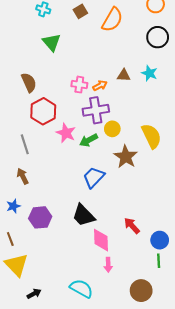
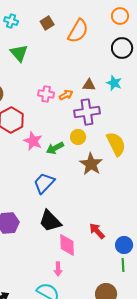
purple cross: (96, 110) -> (87, 112), moved
blue trapezoid: (94, 177) -> (44, 183), moved
pink arrow: (108, 265) -> (58, 269), moved

